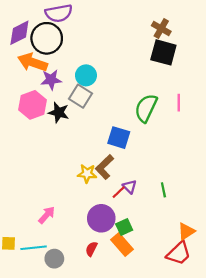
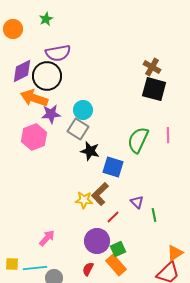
black star: (59, 112) -> (90, 151), moved
purple triangle: (130, 187) -> (137, 202), moved

